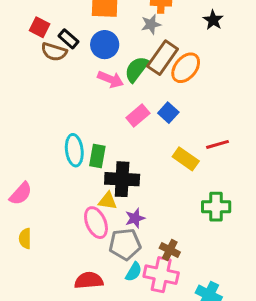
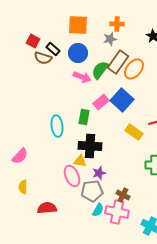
blue square: (168, 113) -> (122, 100), size x1.6
green rectangle: (97, 156) -> (84, 117), moved
red semicircle: (89, 280) -> (47, 208), moved

